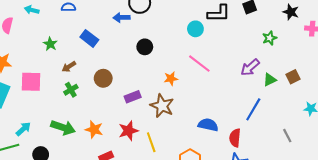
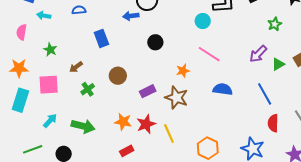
blue rectangle: (89, 38) -> (101, 38), turned 36
green star: (50, 44) -> (50, 50), moved
brown arrow: (69, 67) -> (76, 67), moved
blue line: (253, 109) -> (265, 94), turned -55
blue semicircle: (208, 125) -> (223, 89), moved
cyan arrow: (23, 129) -> (50, 121), moved
orange star: (94, 129) -> (123, 122), moved
red semicircle: (235, 138) -> (273, 123), moved

